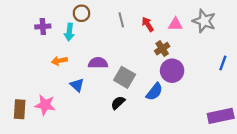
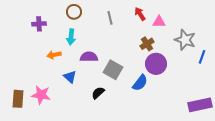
gray star: (204, 21) -> (185, 40), moved
red arrow: (148, 24) -> (140, 14), moved
cyan arrow: (69, 32) -> (71, 37), moved
black semicircle: (118, 103) -> (98, 93), moved

